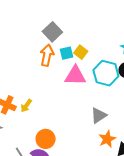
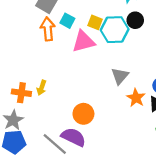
yellow square: (81, 52) -> (95, 22), moved
cyan square: (66, 53) -> (67, 21), turned -32
orange circle: (46, 139) -> (83, 114), moved

